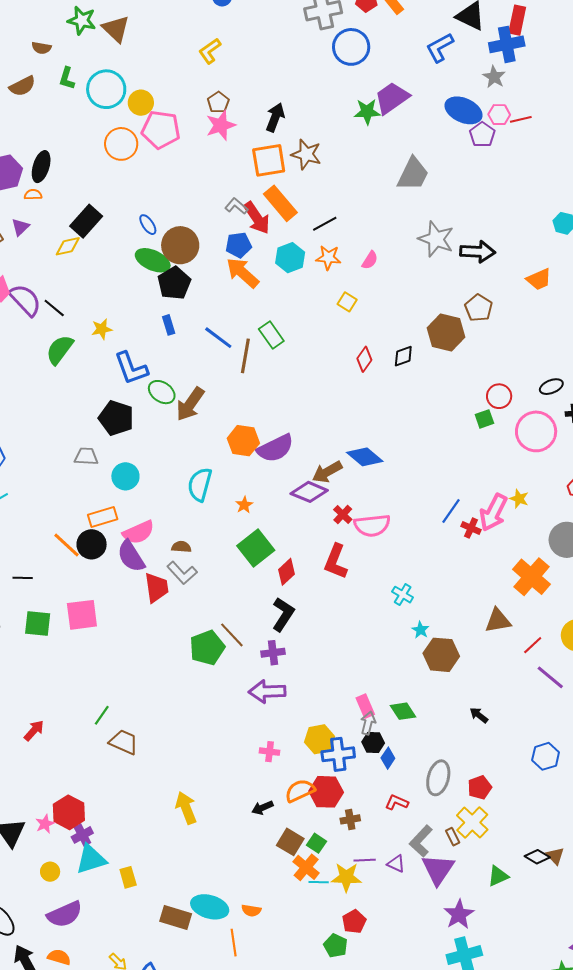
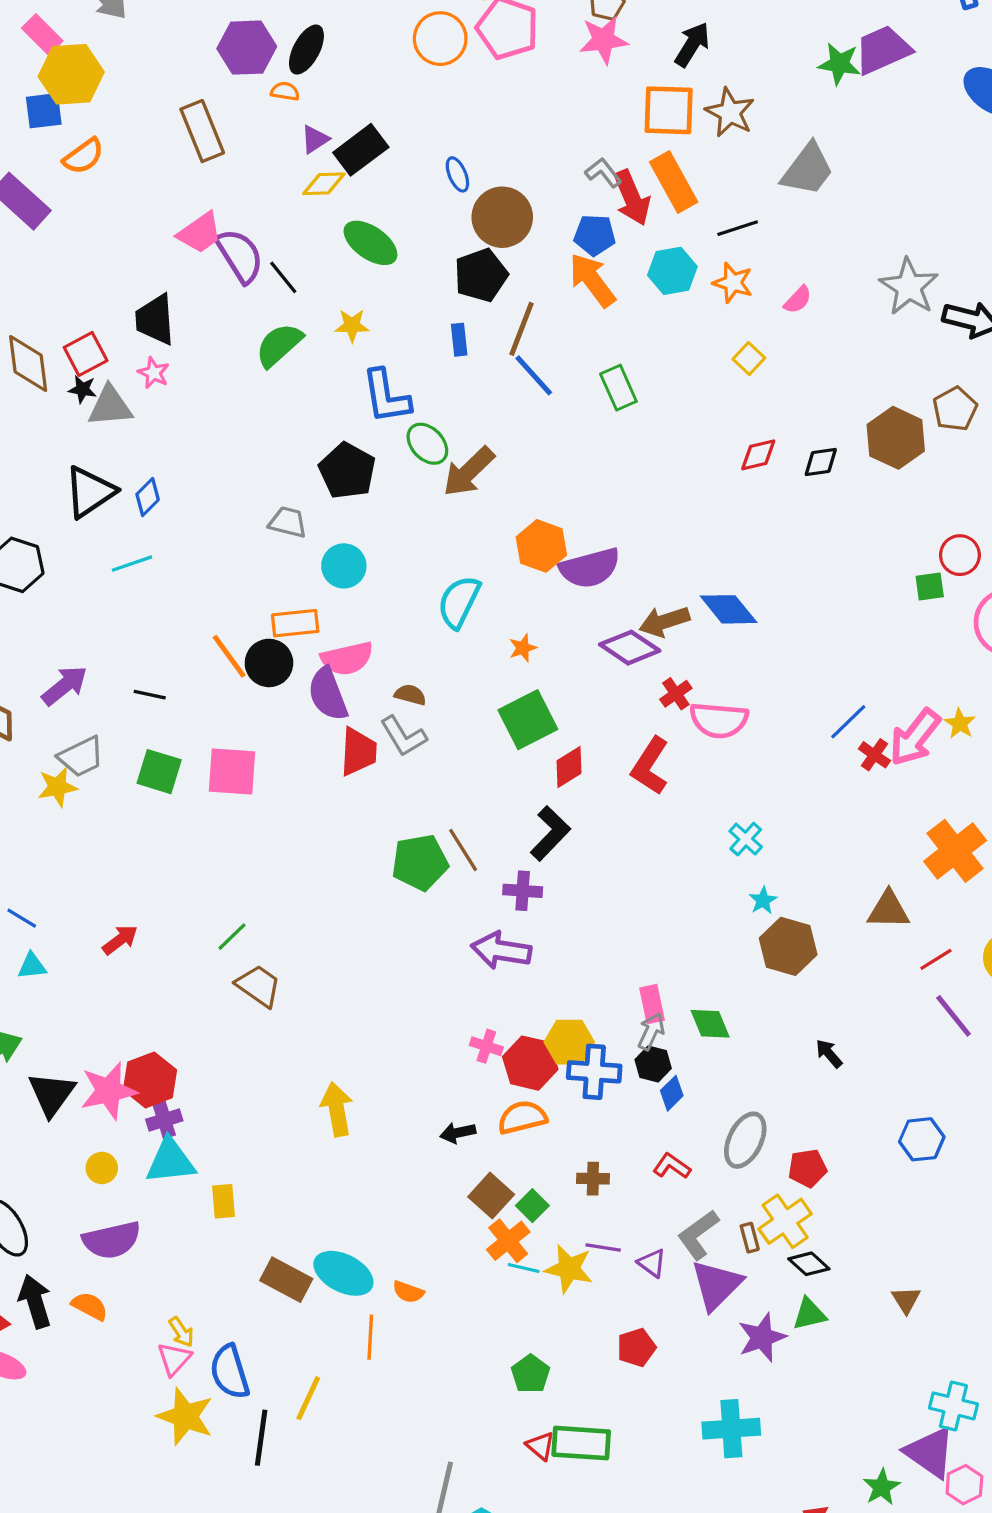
gray trapezoid: (413, 174) -> (808, 169), moved
purple triangle: (20, 227) -> (315, 139), moved
green ellipse: (153, 260) -> (370, 243), moved
brown line: (245, 356) -> (522, 329), moved
red diamond: (364, 359) -> (758, 455), turned 30
red hexagon: (326, 792) -> (530, 1063), moved
pink star: (45, 824) -> (109, 1091), size x1.8
black diamond: (537, 857) -> (809, 1264), moved
purple star: (459, 914) -> (762, 1337), moved
red pentagon: (354, 922) -> (636, 1347), moved

